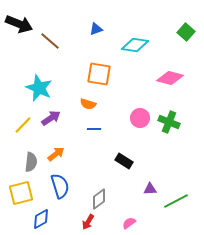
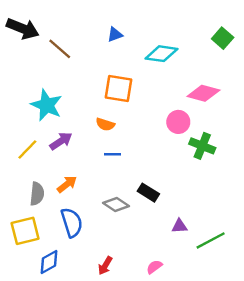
pink circle: (140, 118) -> (178, 122), moved
gray diamond: (99, 199) -> (116, 205), moved, turned 70

